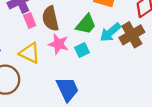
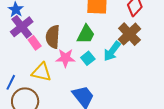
brown semicircle: (50, 19) -> (53, 37), turned 30
cyan arrow: (110, 32) -> (112, 51), moved

